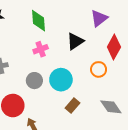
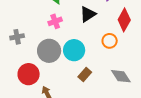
gray circle: (34, 81) -> (49, 51), size x1.5

